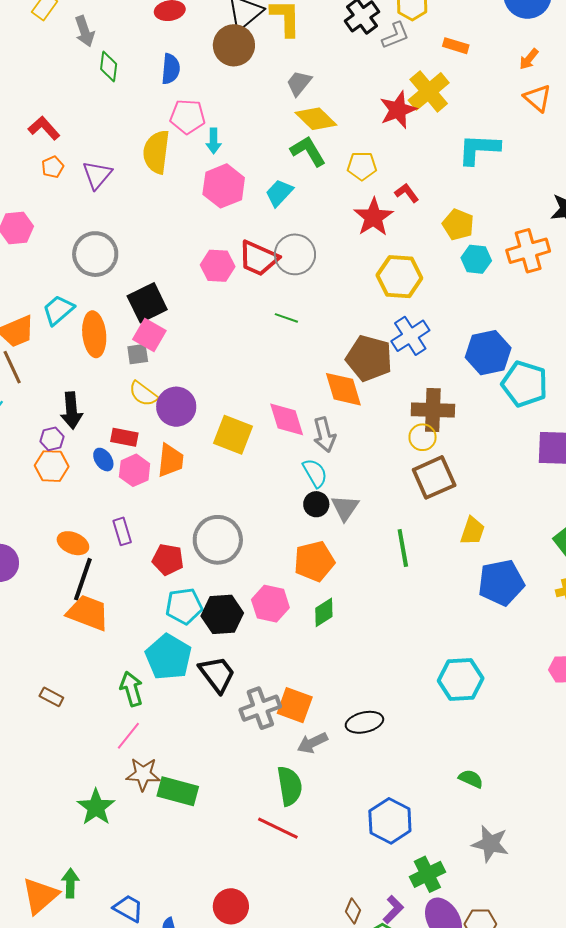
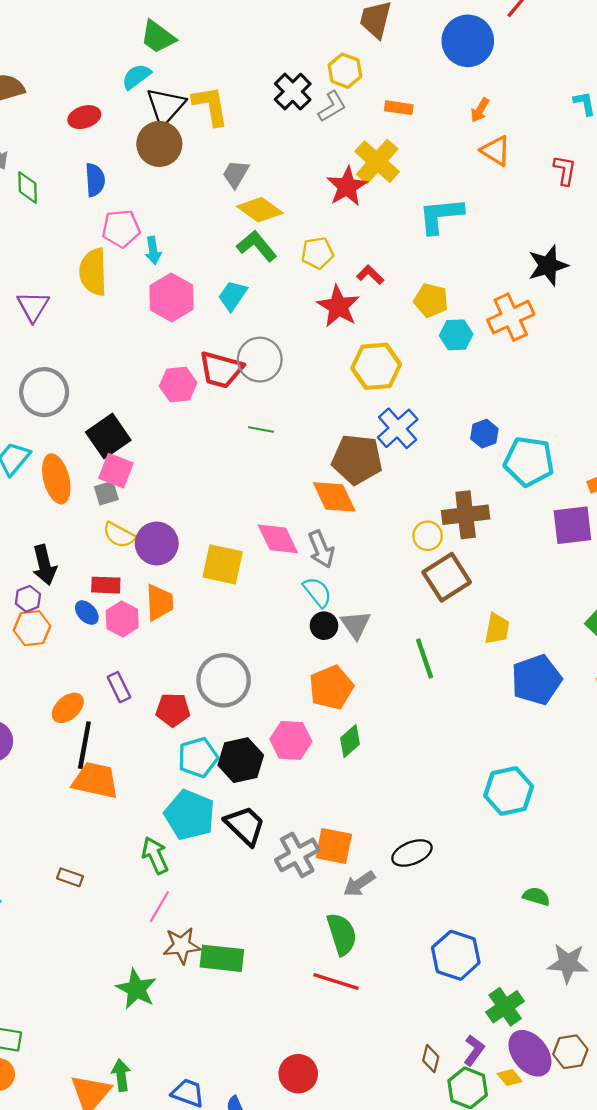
blue hexagon: (488, 353) -> (484, 434), size x0.6
brown cross: (433, 410) -> (466, 515), moved
orange ellipse: (73, 543) -> (68, 708), turned -56

